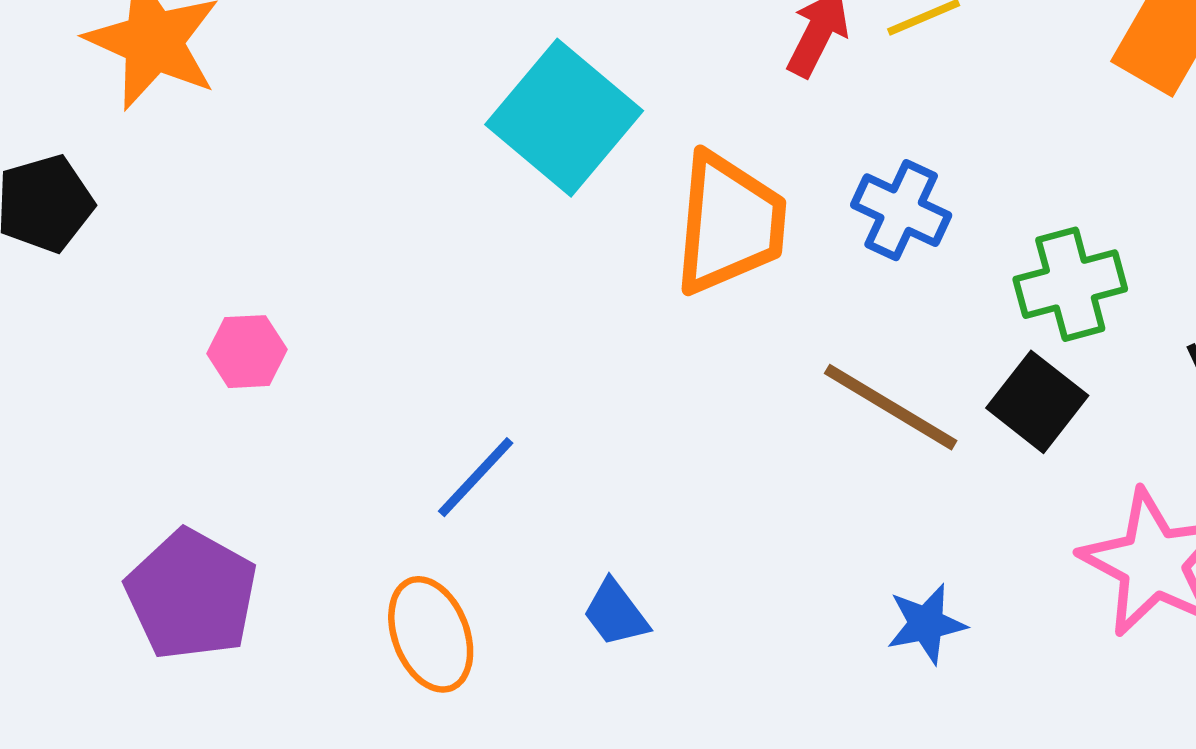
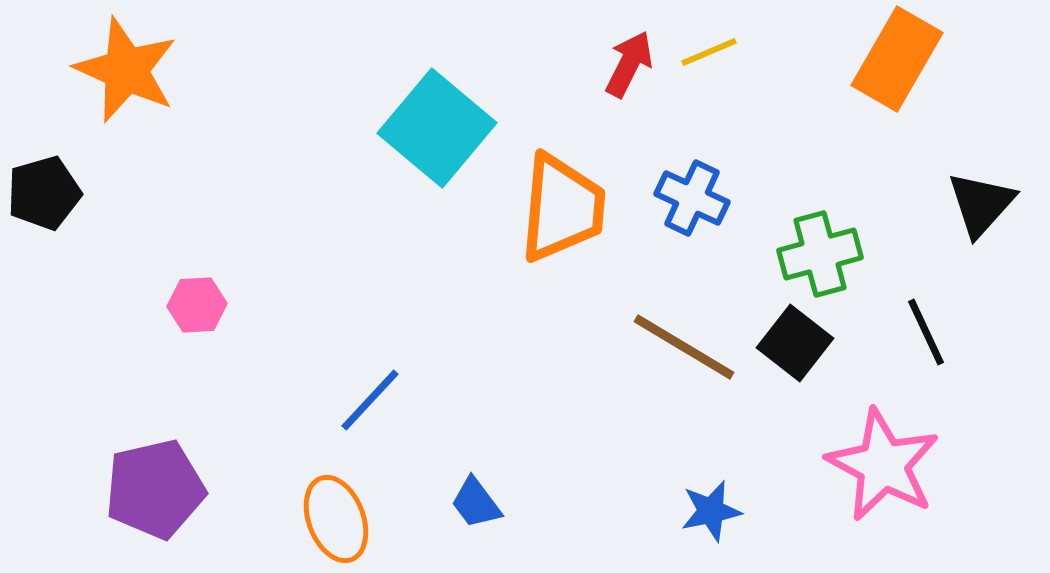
purple pentagon: (191, 595) -> (155, 489), turned 30

